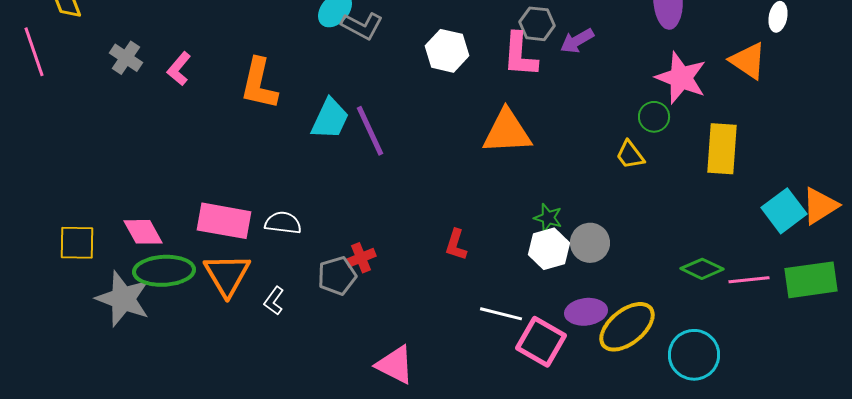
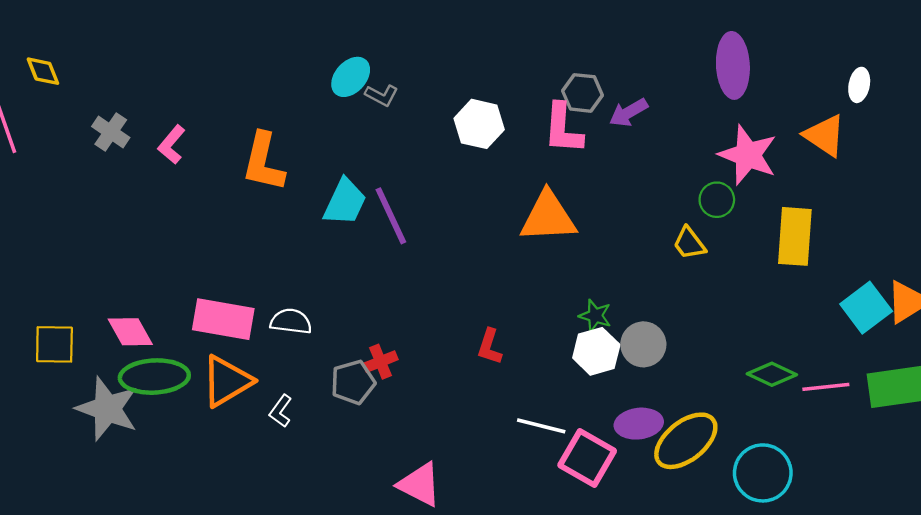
gray L-shape: (362, 26) -> (382, 95), size x0.7
orange triangle: (227, 275) -> (227, 381), turned 30

